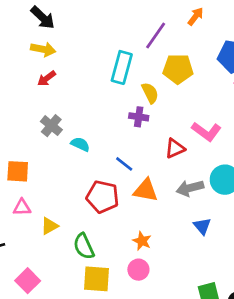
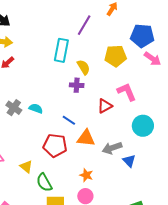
yellow pentagon: (178, 69) -> (115, 56), moved
gray cross: (51, 126) -> (14, 108), moved
pink L-shape: (206, 131) -> (127, 92), turned -145
gray arrow: (190, 188) -> (112, 148), moved
yellow triangle: (49, 226) -> (26, 167), moved, turned -48

